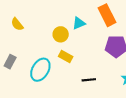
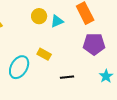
yellow circle: (61, 34) -> (39, 16), moved

